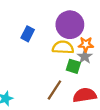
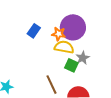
orange star: (86, 44) -> (59, 34), moved
brown line: (54, 90) -> (52, 85), turned -66

